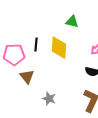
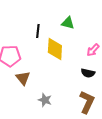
black line: (36, 45) -> (38, 31), moved

